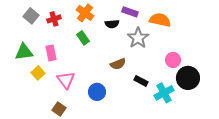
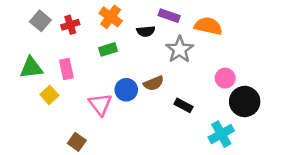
green rectangle: (83, 38) -> (108, 49), turned -72
pink triangle: (66, 80) -> (100, 104), moved
blue circle: (97, 92) -> (126, 90), moved
cyan cross: (164, 93) -> (221, 134), moved

